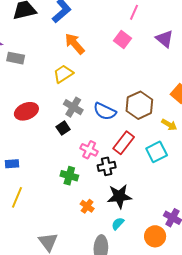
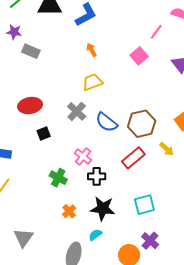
orange arrow: (75, 44) -> (91, 50), size x0.6
yellow trapezoid: (63, 74) -> (92, 82), moved
black square: (63, 128) -> (44, 133), moved
red rectangle: (124, 143) -> (133, 158), moved
cyan square: (157, 152) -> (144, 205), moved

